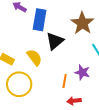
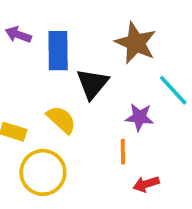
purple star: (82, 72) -> (139, 117), moved

